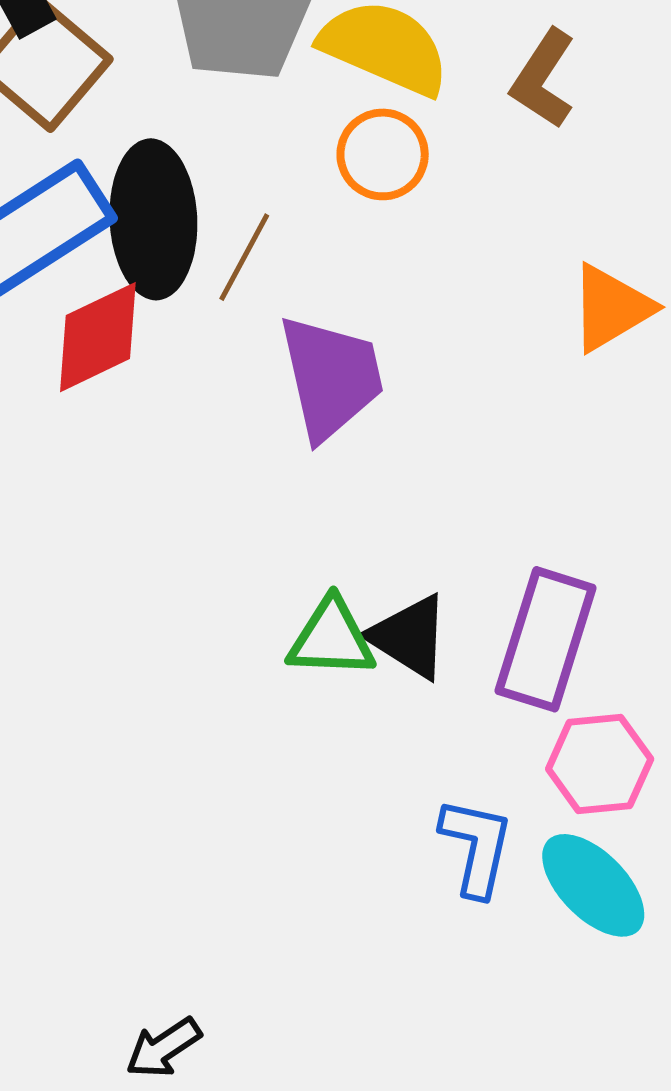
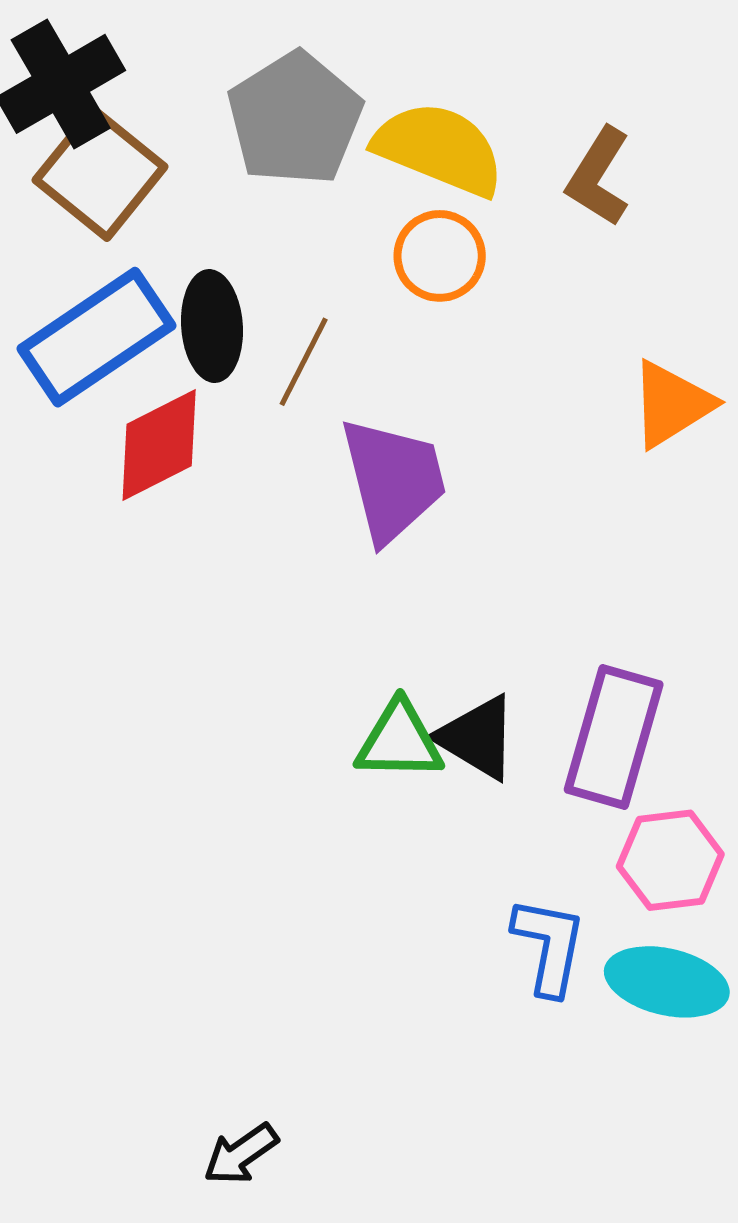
black ellipse: (153, 219) -> (212, 326), size x0.7
cyan ellipse: (593, 885) -> (667, 982), turned -31

